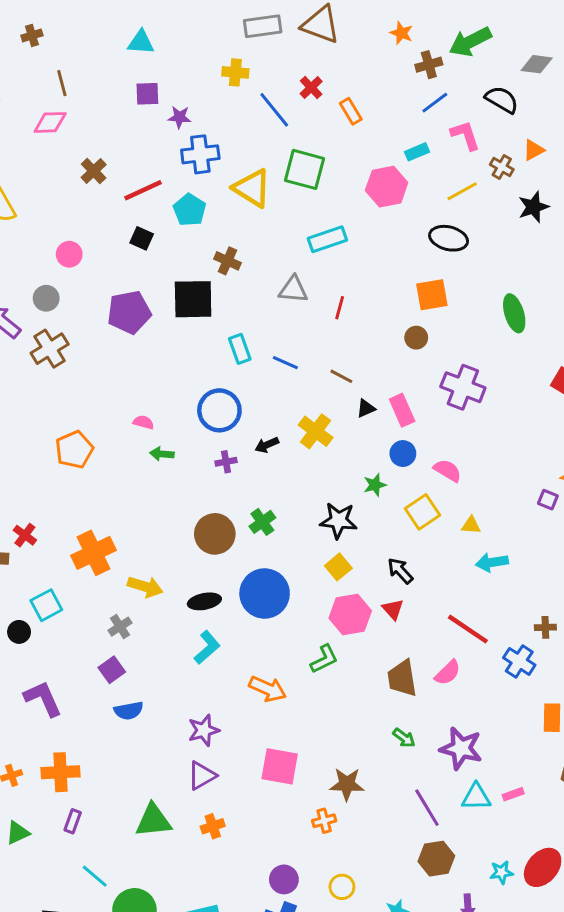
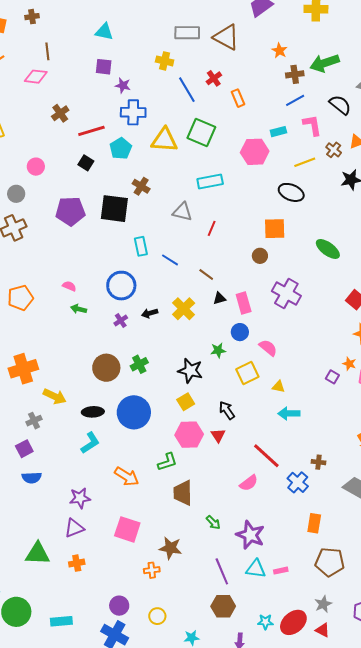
yellow triangle: (252, 188) -> (165, 140), turned -36
green ellipse: (514, 313) -> (328, 249), turned -45
purple cross: (226, 462) -> (121, 321), turned -32
brown trapezoid: (402, 678) -> (183, 493), moved

